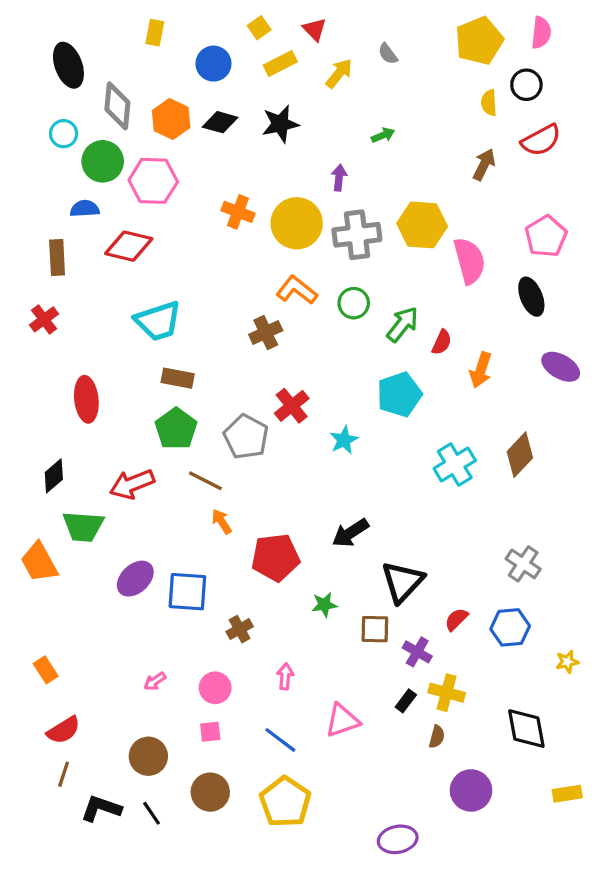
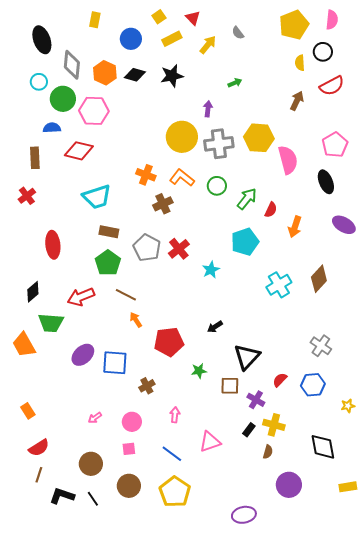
orange cross: (238, 212) -> (146, 175), moved
gray pentagon: (246, 437) -> (147, 248), moved
black arrow: (350, 533) -> (215, 327), size x0.7

